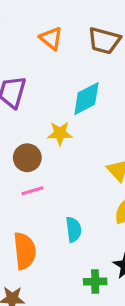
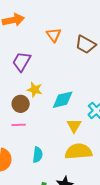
cyan diamond: (86, 99) -> (63, 100), moved
yellow star: (60, 133) -> (35, 90), moved

